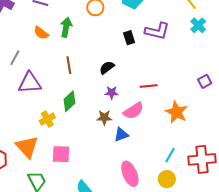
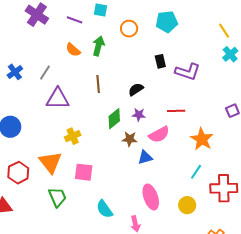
purple L-shape: (157, 31) -> (188, 72), moved
green diamond: (69, 101) -> (114, 119), moved
cyan line: (170, 155) -> (196, 172), moved

